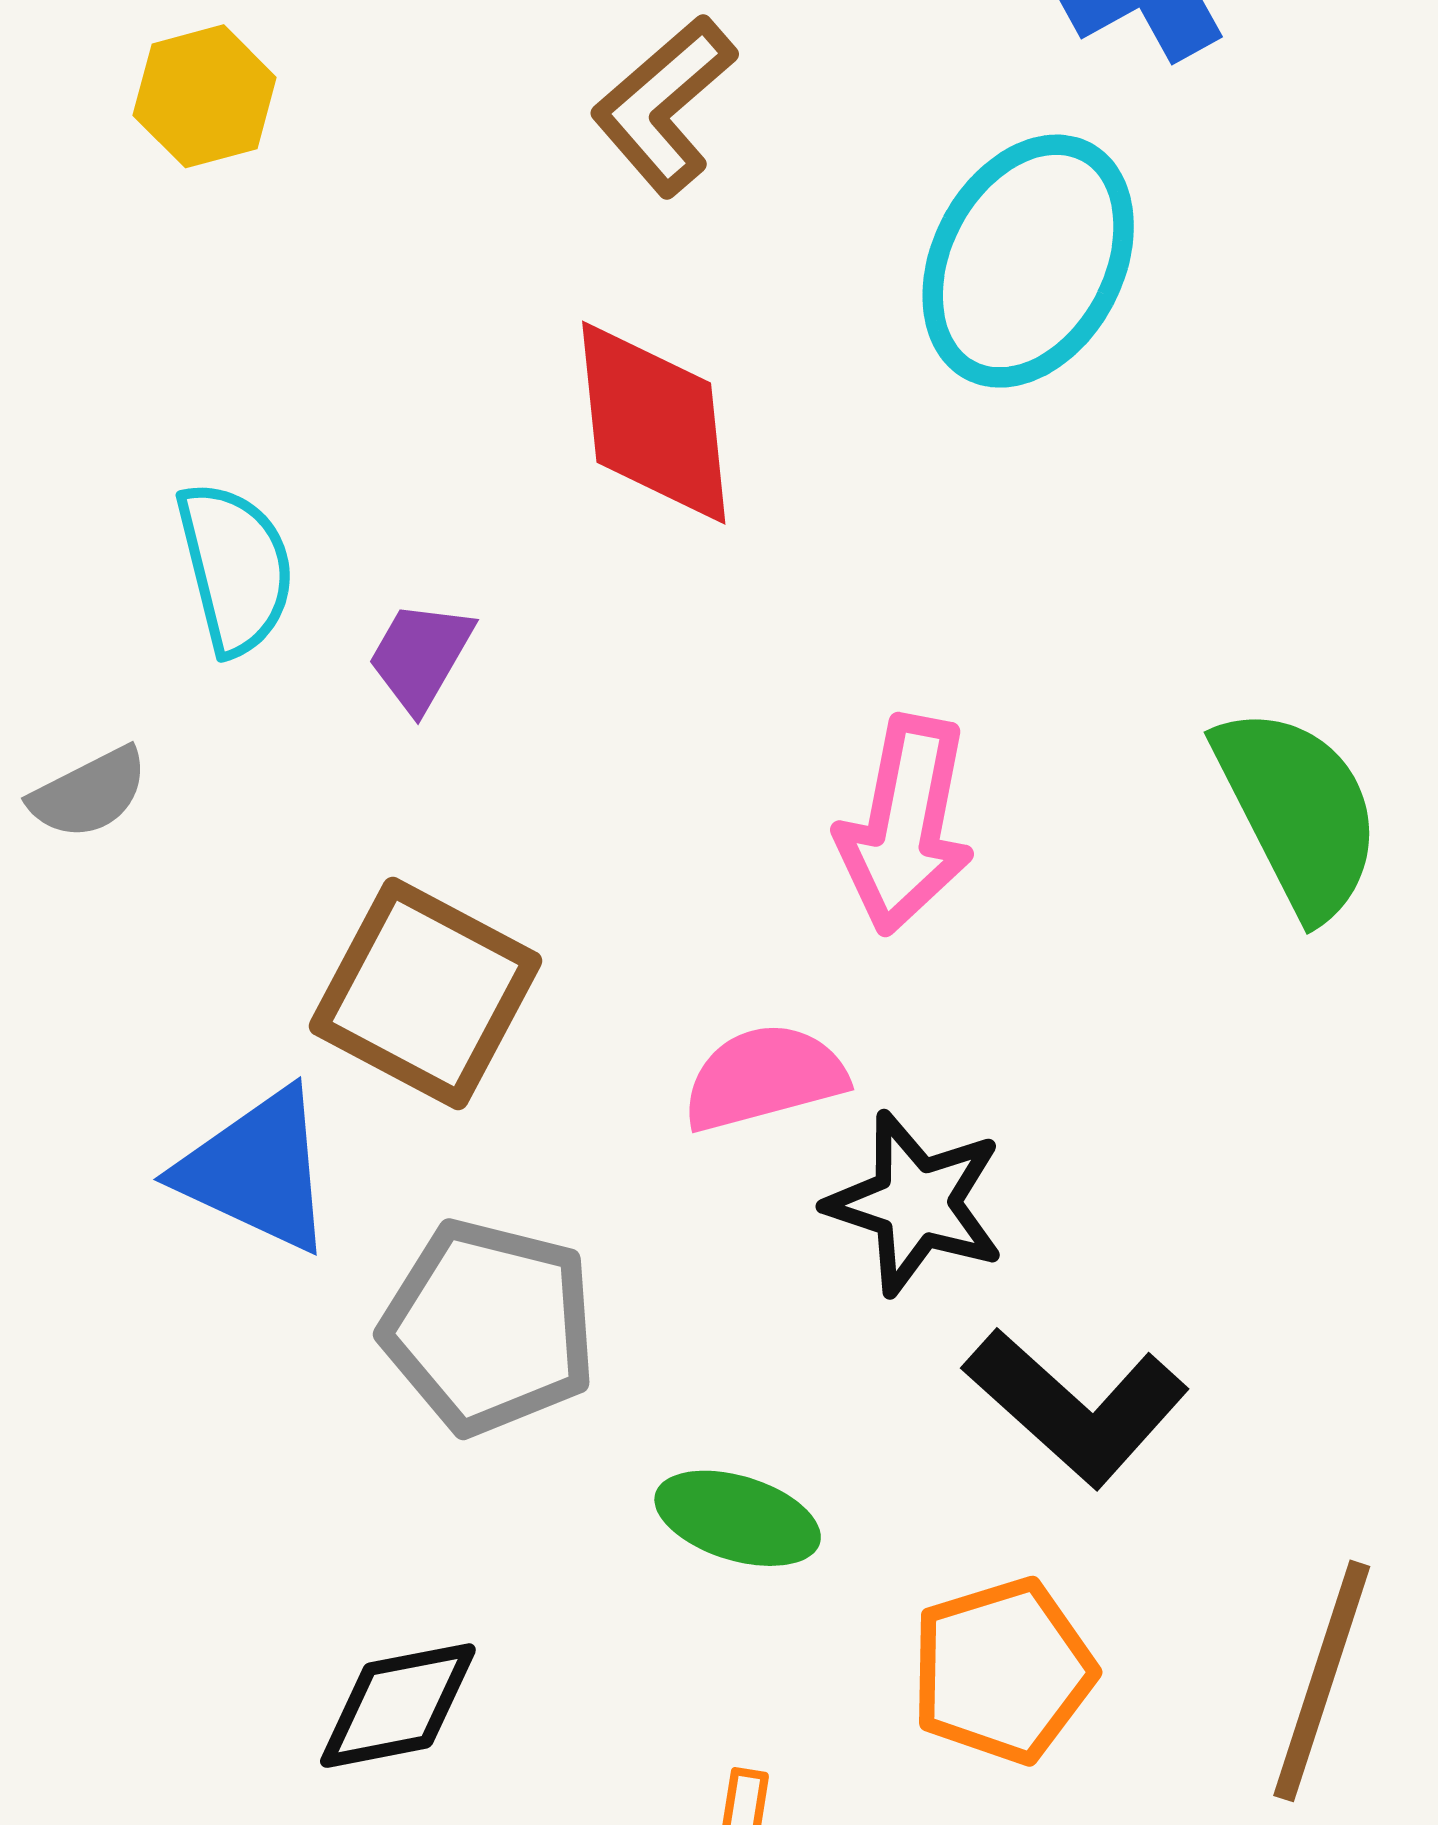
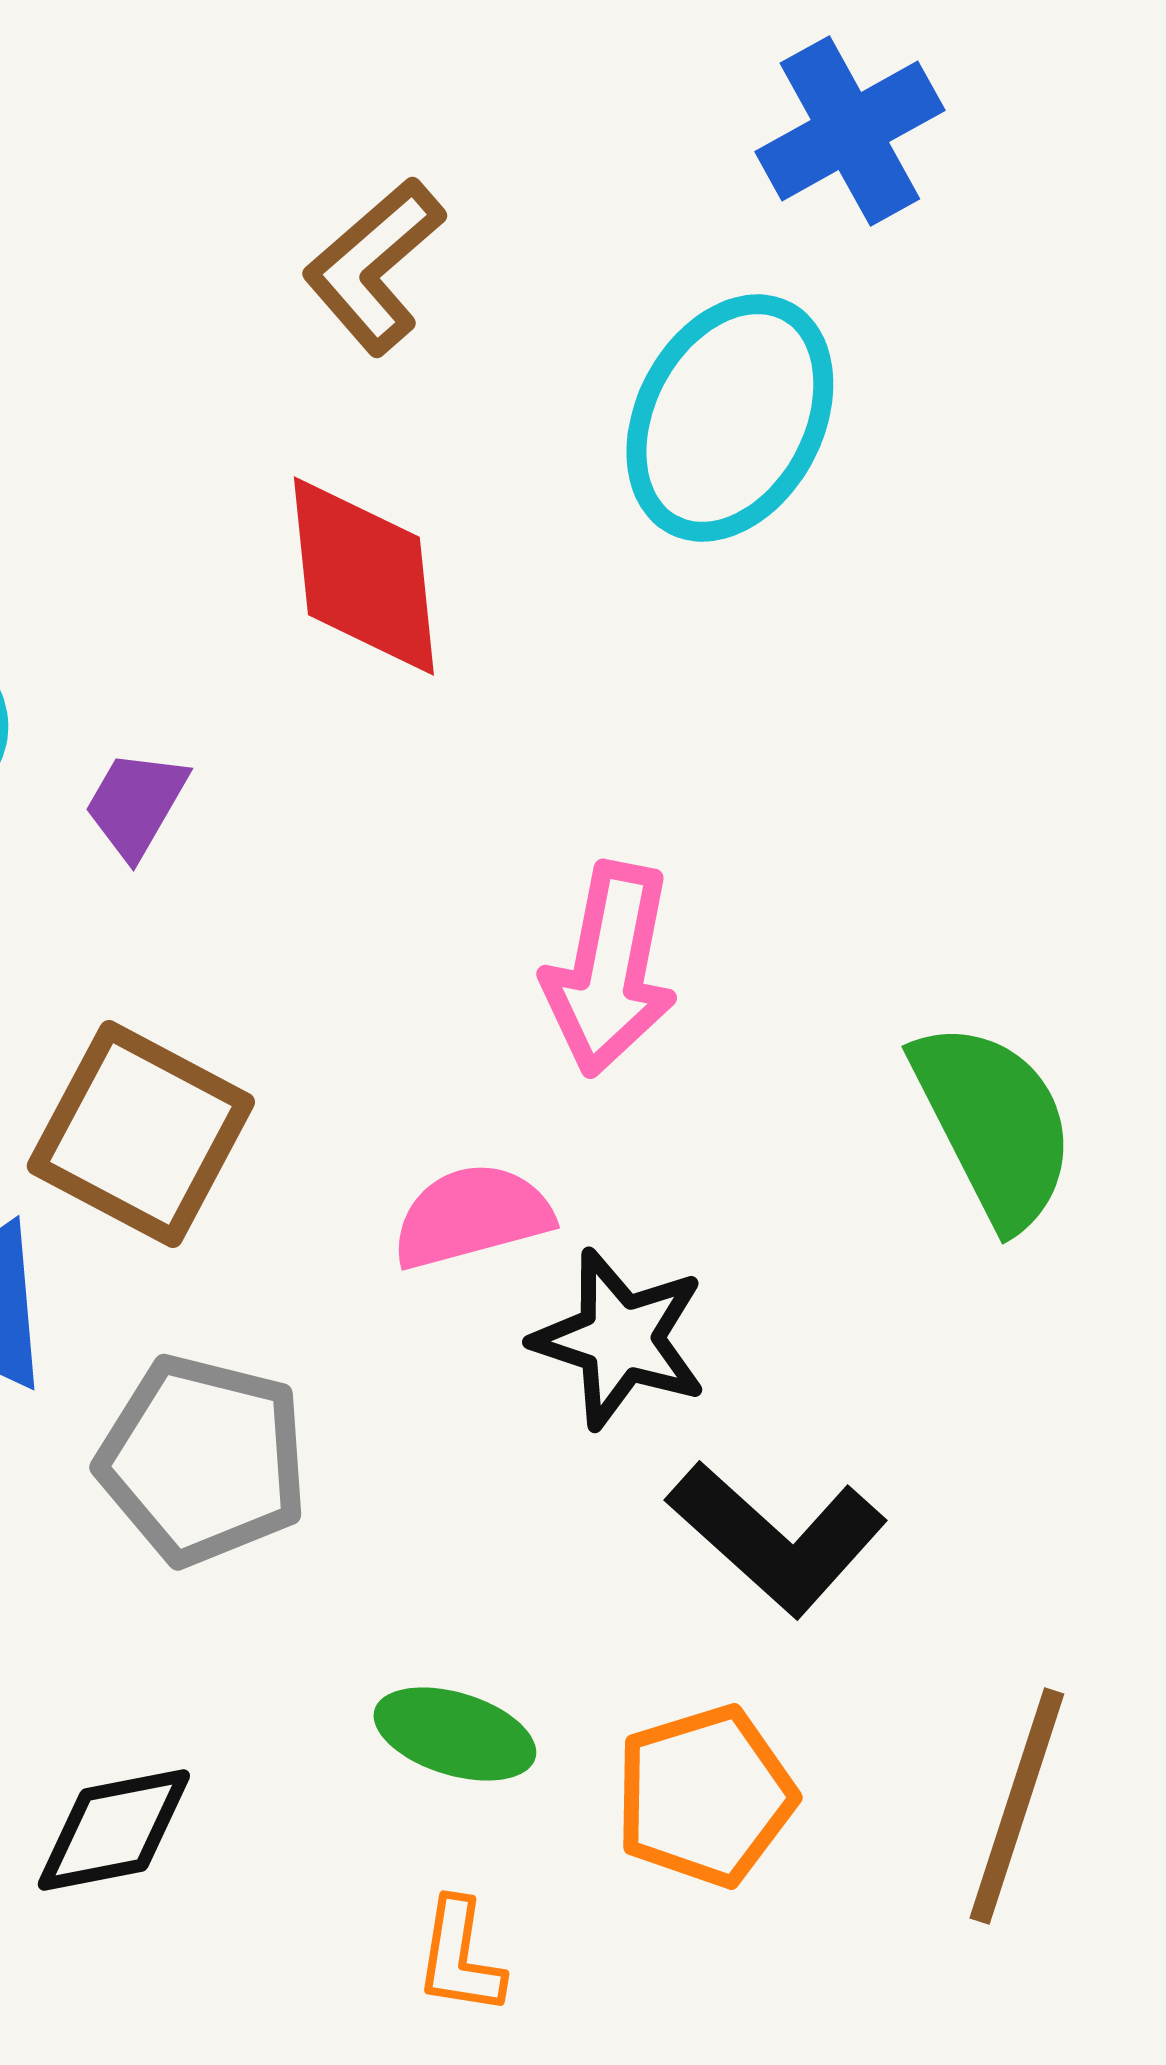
green semicircle: (1298, 811) -> (994, 1124), moved
green ellipse: (738, 1518) -> (455, 1734), moved

